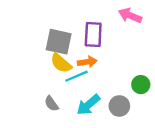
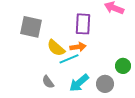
gray square: (59, 42) -> (31, 27), moved

